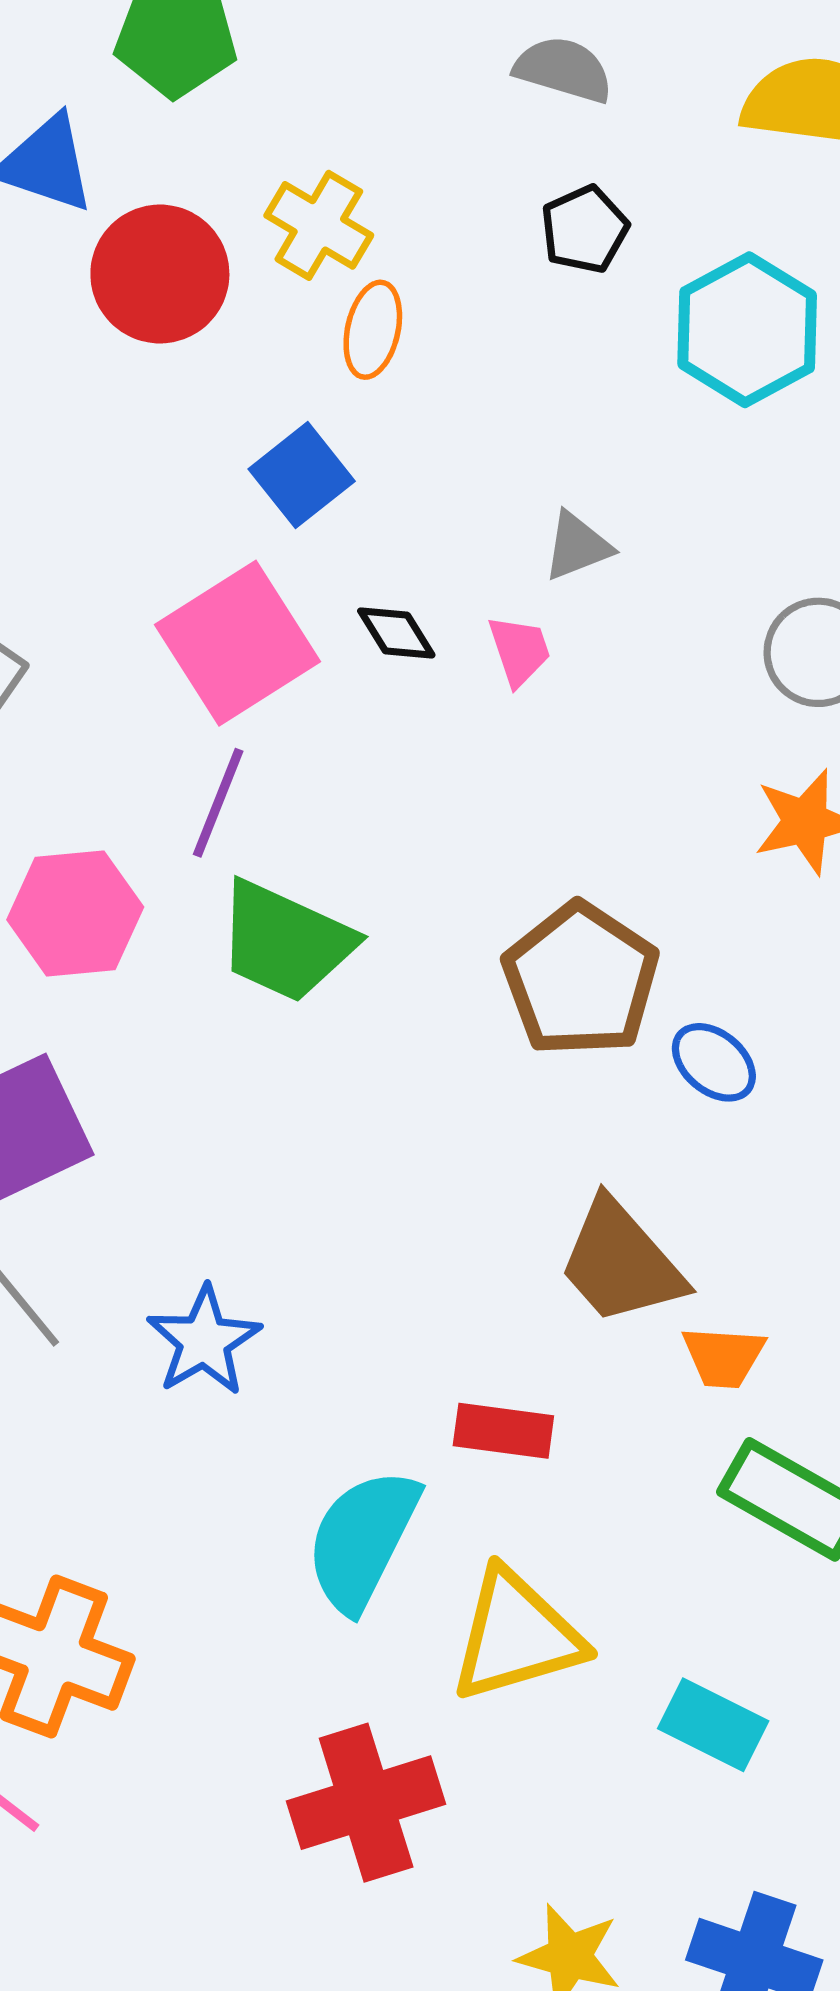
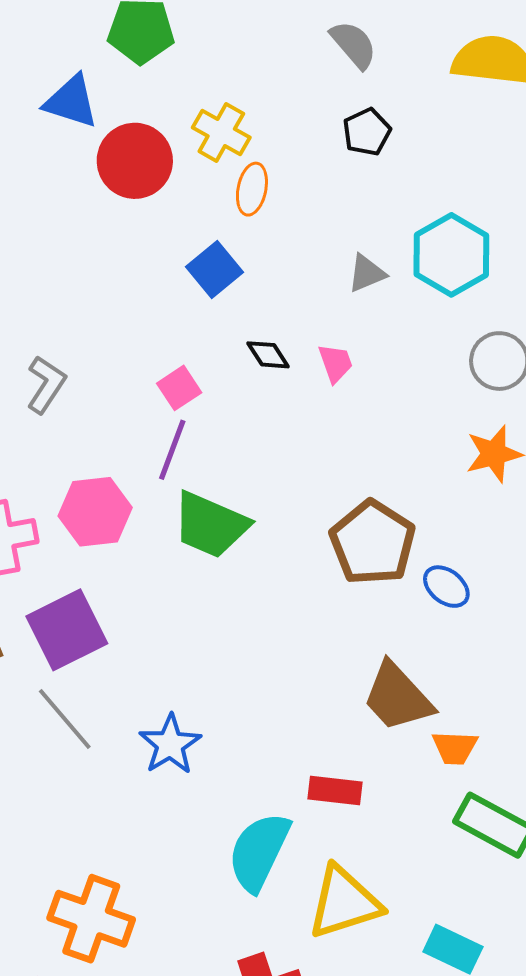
gray semicircle: (563, 70) -> (354, 45), turned 34
cyan hexagon: (747, 330) -> (451, 255), moved
gray triangle: (577, 546) -> (367, 273), moved
pink square: (237, 643) -> (179, 388), moved, size x0.5

